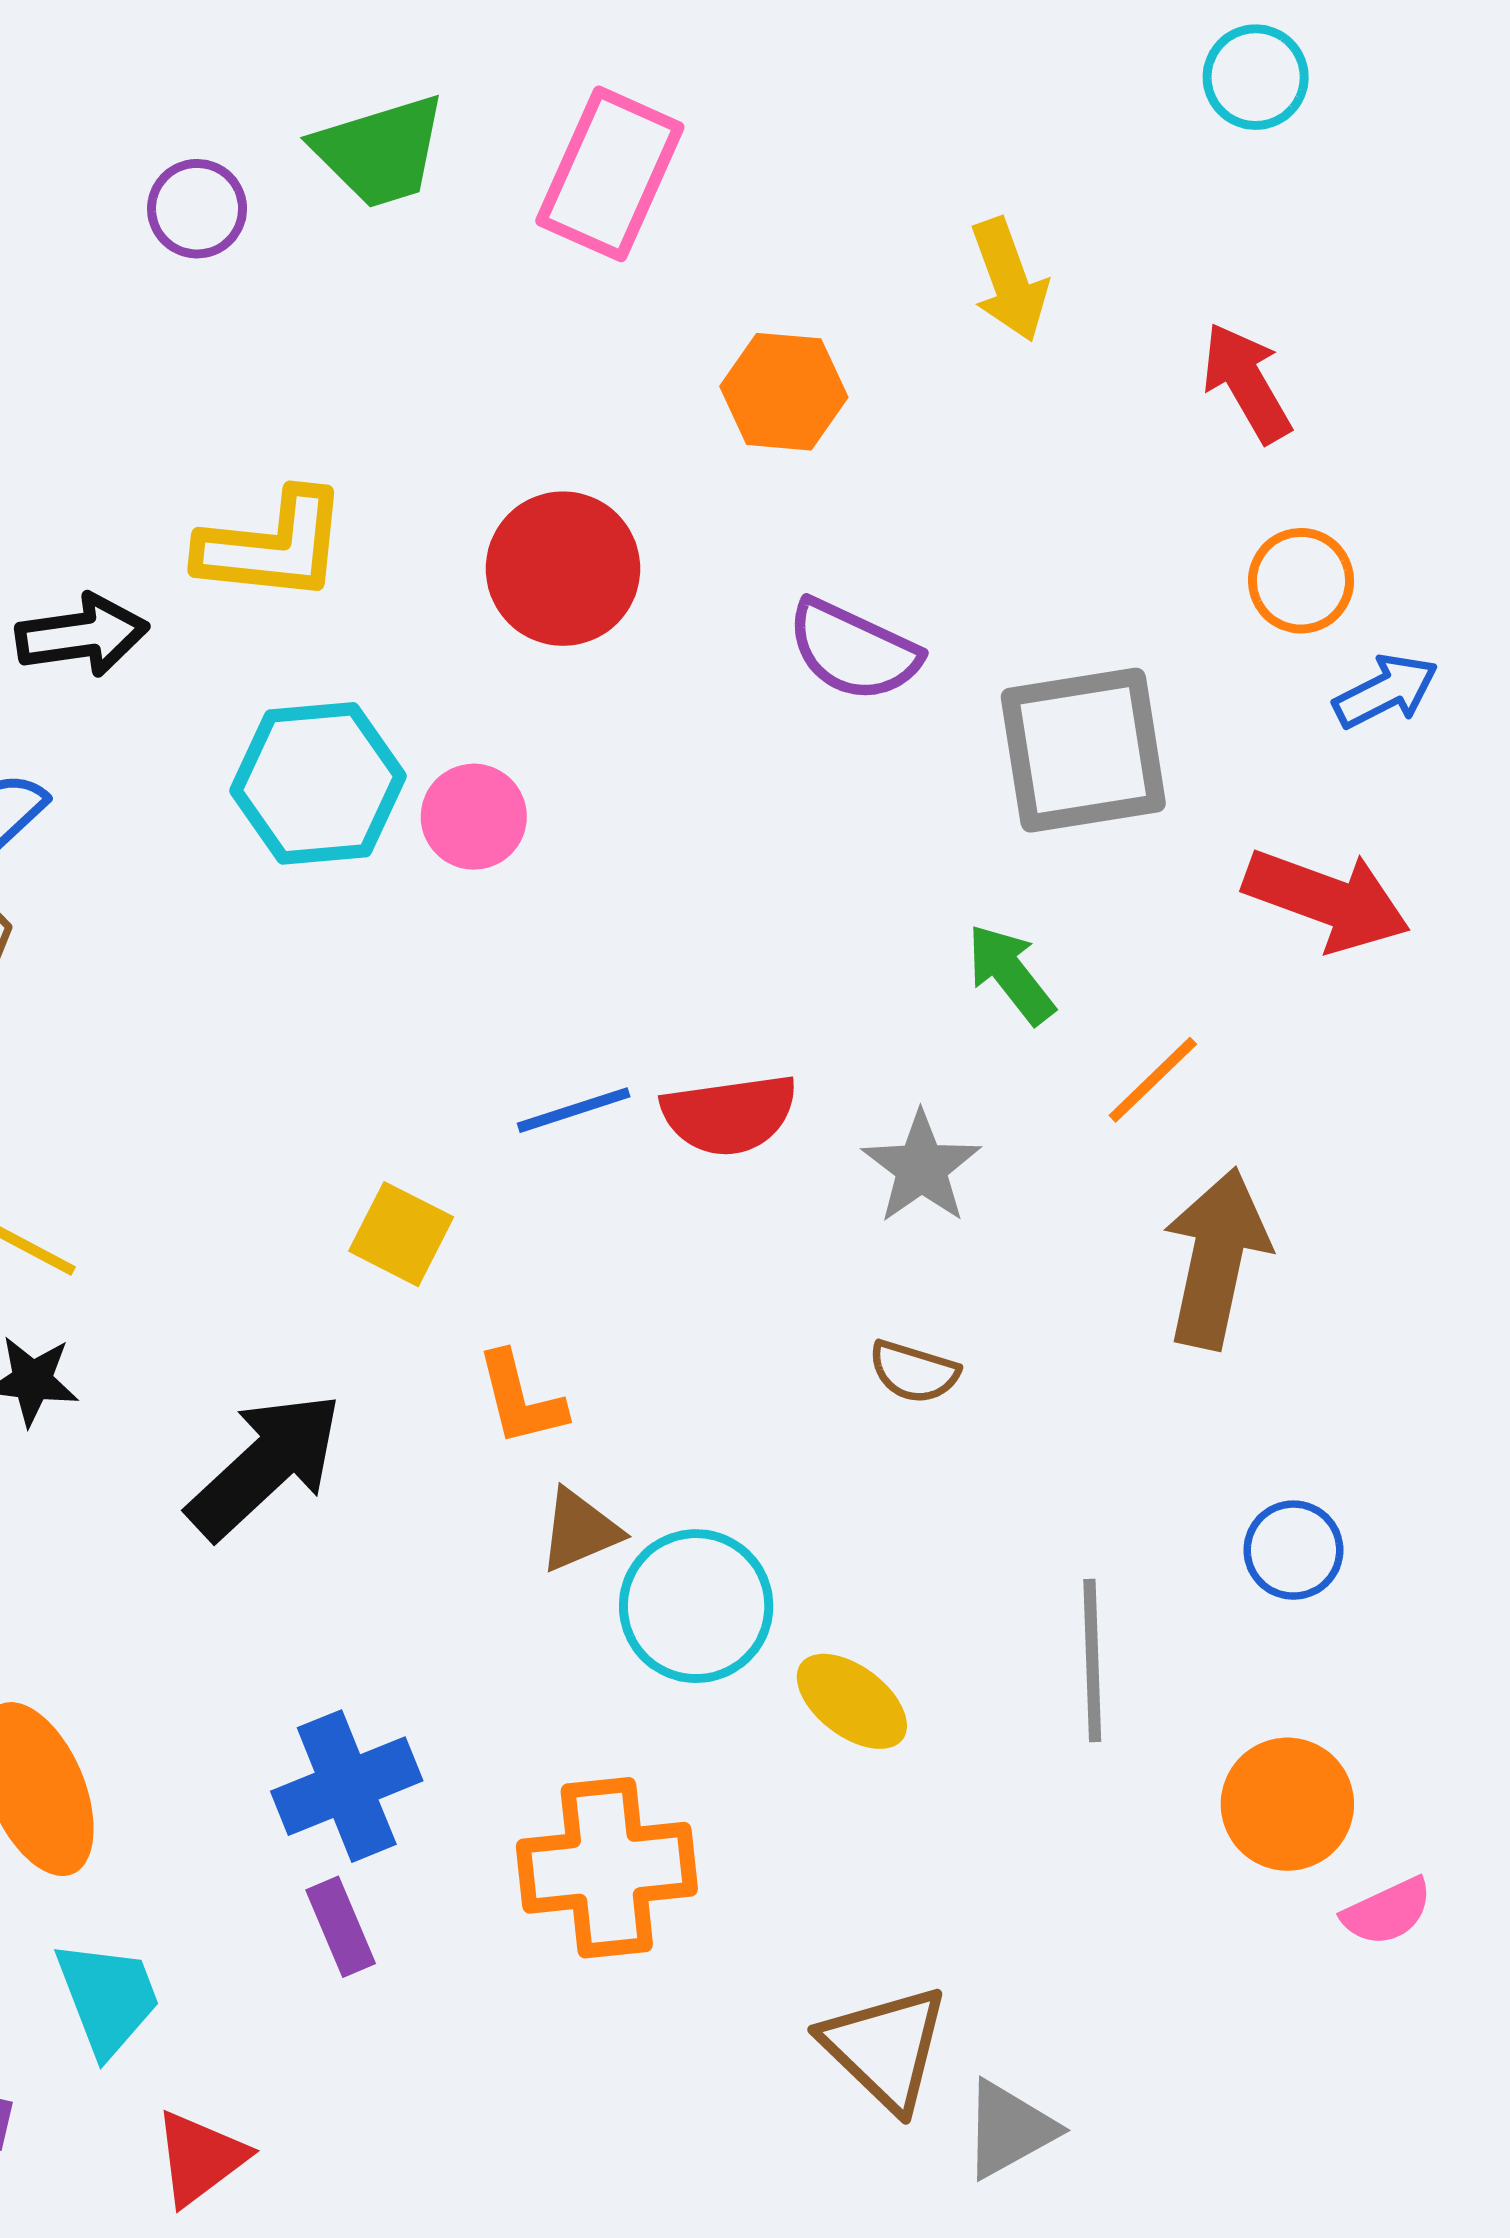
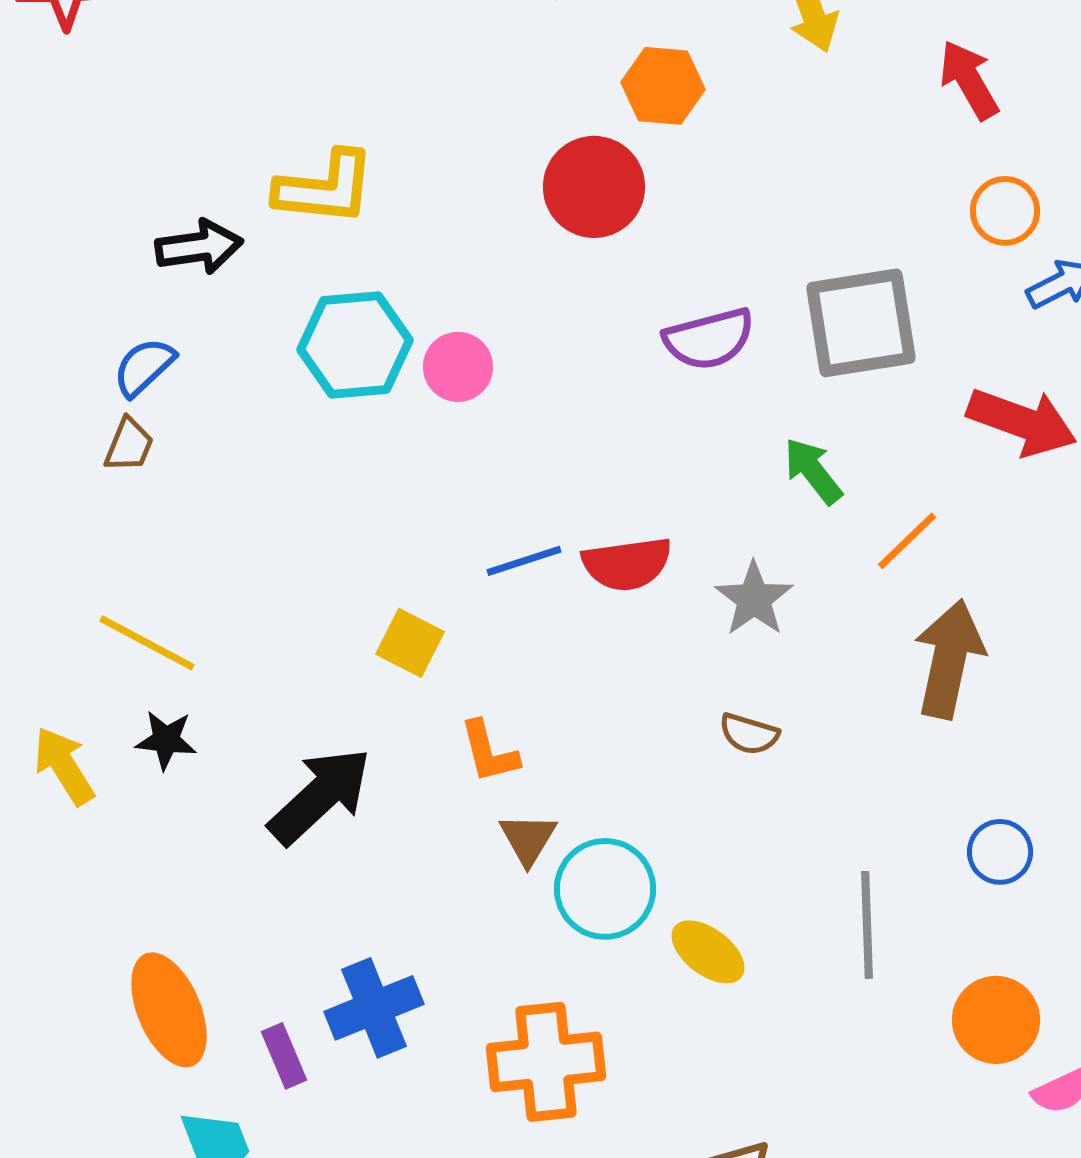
red circle: (563, 569) -> (594, 187), moved
purple semicircle: (853, 650) -> (709, 339), moved, turned -40
brown triangle: (580, 1530) -> (528, 839), turned -36
purple rectangle: (341, 1927) -> (284, 1056), moved

